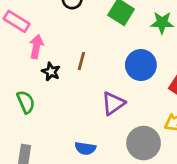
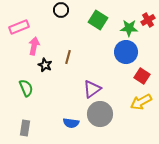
pink rectangle: (17, 21) -> (19, 27), turned -54
blue circle: (141, 65) -> (126, 52), moved
gray circle: (144, 143) -> (100, 114), moved

